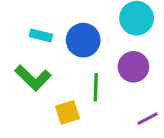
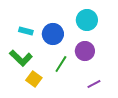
green line: (96, 87) -> (61, 64), turned 30
yellow square: (67, 112) -> (34, 79), moved, turned -35

